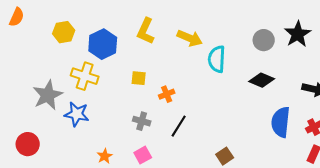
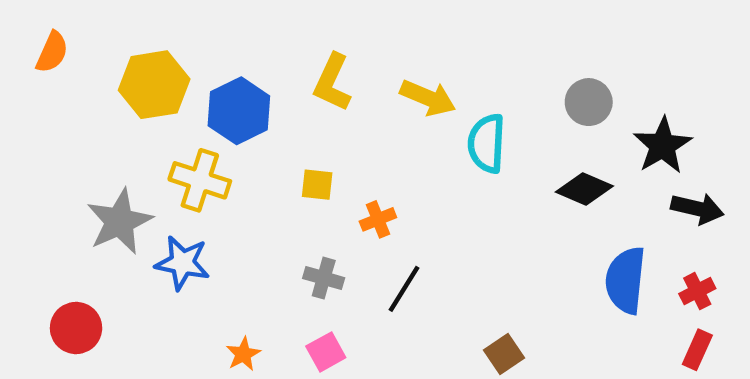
yellow hexagon: (64, 32) -> (154, 85), size x1.4
black star: (298, 34) -> (663, 146), moved

